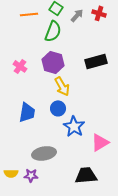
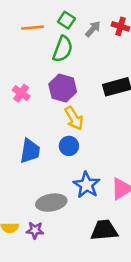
blue star: (74, 126) -> (87, 185), moved

